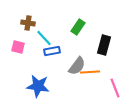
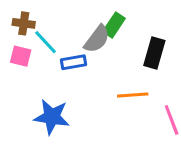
brown cross: (28, 23) -> (24, 23), moved
cyan line: (44, 38) -> (46, 42), moved
gray semicircle: (77, 66) -> (97, 39), moved

